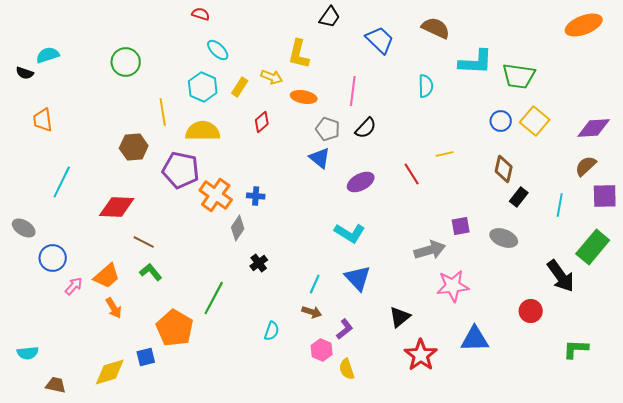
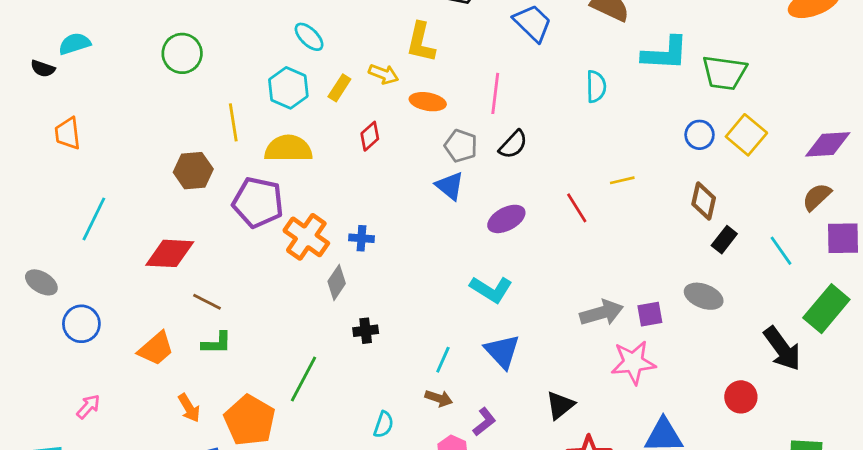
cyan line: (560, 205) -> (781, 251), turned -45
purple square: (461, 226) -> (650, 314), moved
black cross: (259, 263) -> (366, 331), turned 30
green L-shape: (151, 272) -> (217, 343), turned 130
pink arrow: (74, 286) -> (88, 407), moved
orange arrow: (114, 308) -> (189, 408), moved

